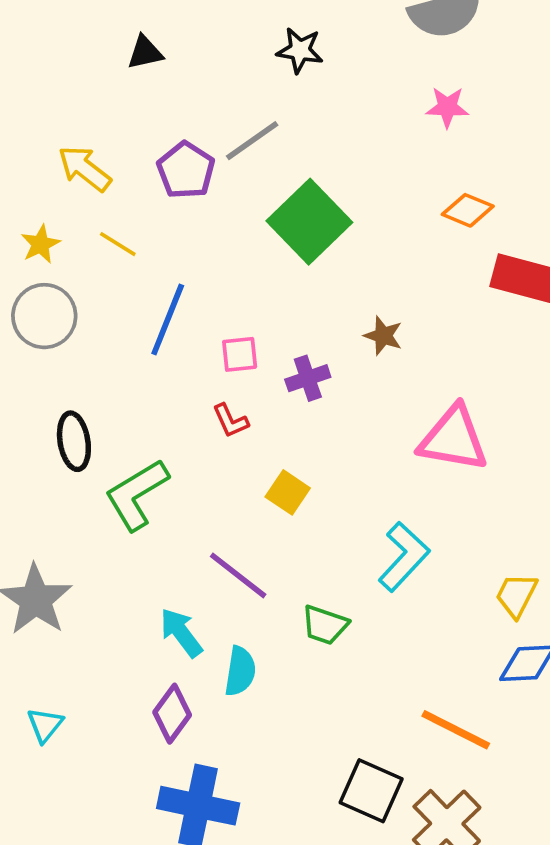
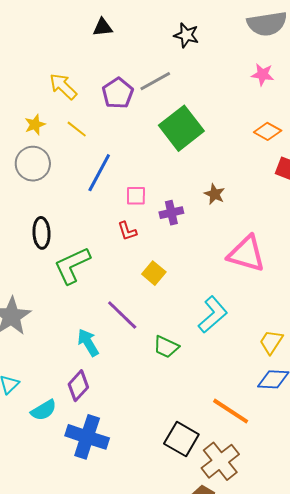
cyan semicircle: (240, 671) -> (44, 410), moved, turned 44

